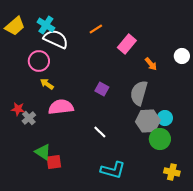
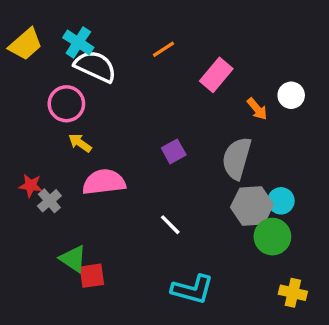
white circle: (182, 56) -> (291, 95), moved
purple square: (102, 89) -> (174, 151), turned 32

